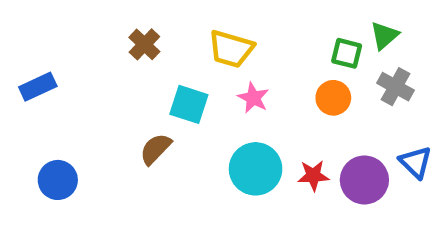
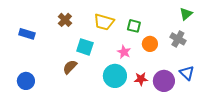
green triangle: (384, 36) -> (186, 14), moved
green square: (347, 53) -> (134, 26), moved
blue rectangle: (38, 87) -> (27, 34), moved, turned 42
pink star: (253, 98) -> (124, 52), moved

